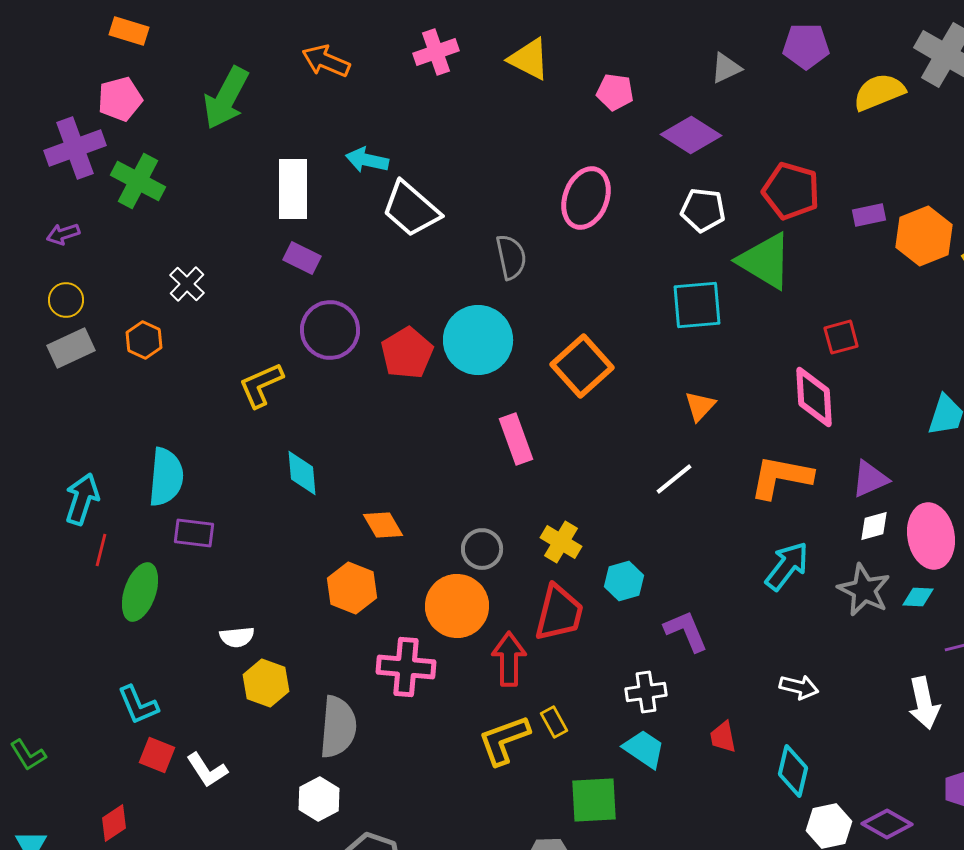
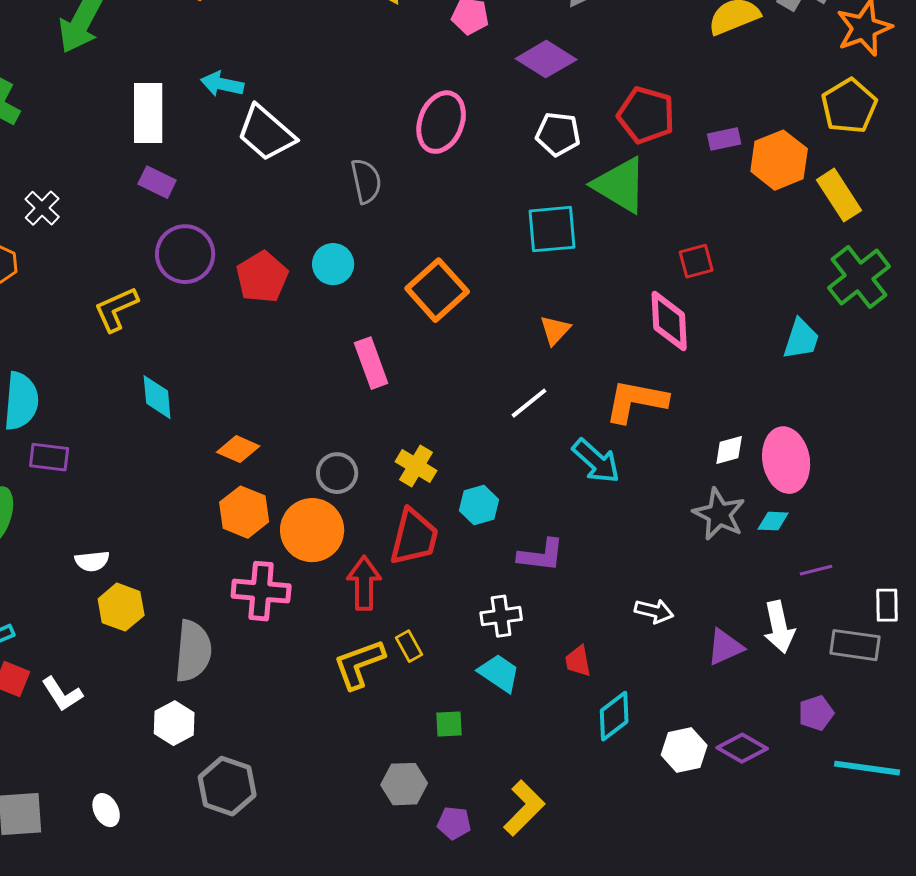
cyan circle: (478, 340) -> (333, 264), size x0.6
purple triangle: (870, 479) -> (725, 647), moved
orange diamond: (383, 525) -> (238, 449), turned -36
cyan arrow: (787, 566) -> (596, 461), moved, turned 94
orange hexagon: (352, 588) -> (244, 512), moved
purple L-shape: (686, 631) -> (541, 555), turned 120
cyan diamond: (793, 771) -> (614, 716), moved, turned 39
green square: (594, 800) -> (449, 724), size x0.6

